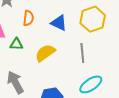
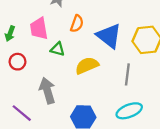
blue triangle: (59, 23) -> (109, 36), size x1.4

